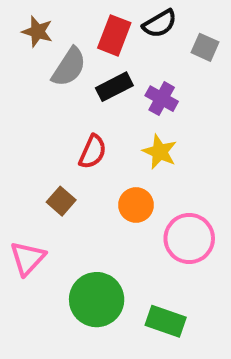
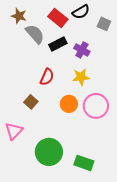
red rectangle: (114, 35) -> (58, 18), turned -72
gray semicircle: (69, 67) -> (35, 34), turned -75
yellow star: (160, 152) -> (81, 77), turned -30
pink circle: (189, 238) -> (96, 106), moved

